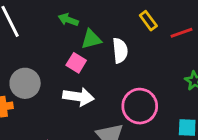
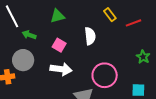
green arrow: (68, 20) -> (29, 35), moved
green triangle: (91, 39) -> (57, 16), moved

